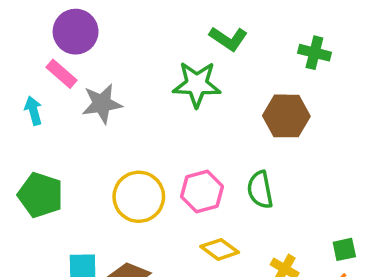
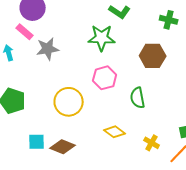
pink hexagon: (202, 191) -> (105, 78), moved

